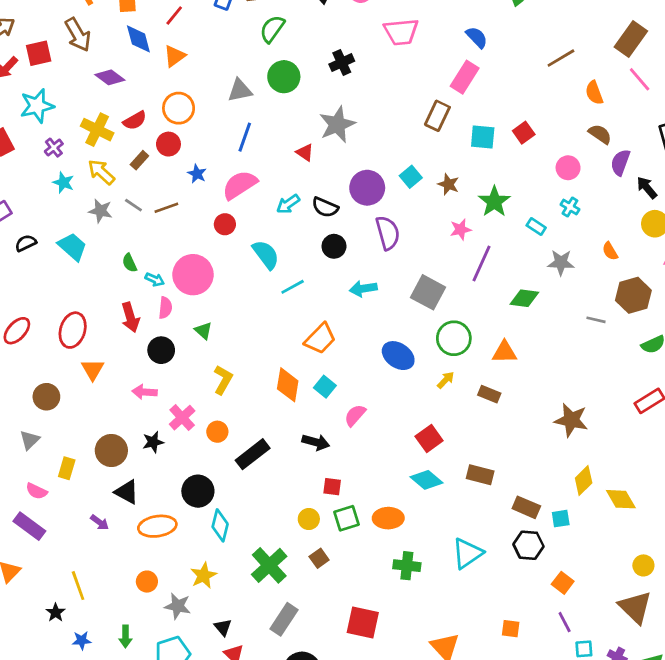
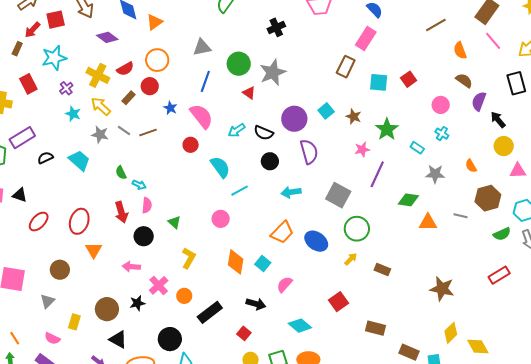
green circle: (284, 77) -> (239, 64), moved
pink semicircle: (240, 185) -> (201, 116), turned 84
pink circle: (193, 275) -> (221, 219), moved, size x0.6
orange trapezoid: (320, 339) -> (282, 232), moved
orange triangle: (504, 352) -> (428, 222), moved
cyan diamond: (427, 480) -> (300, 326), moved
red square: (332, 487) -> (244, 333), moved, turned 32

